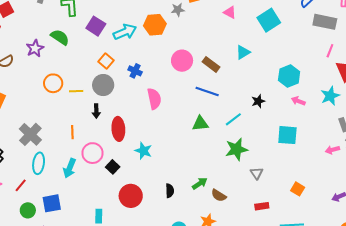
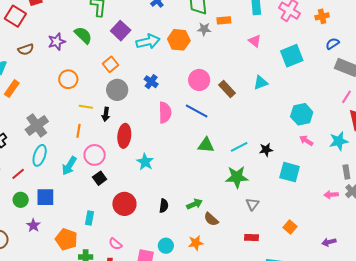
orange square: (106, 61) -> (111, 64), moved
yellow line: (76, 91) -> (86, 107), moved
blue line: (207, 91) -> (197, 111), moved
black star: (258, 101) -> (266, 150), moved
black square: (113, 167) -> (100, 178), moved

